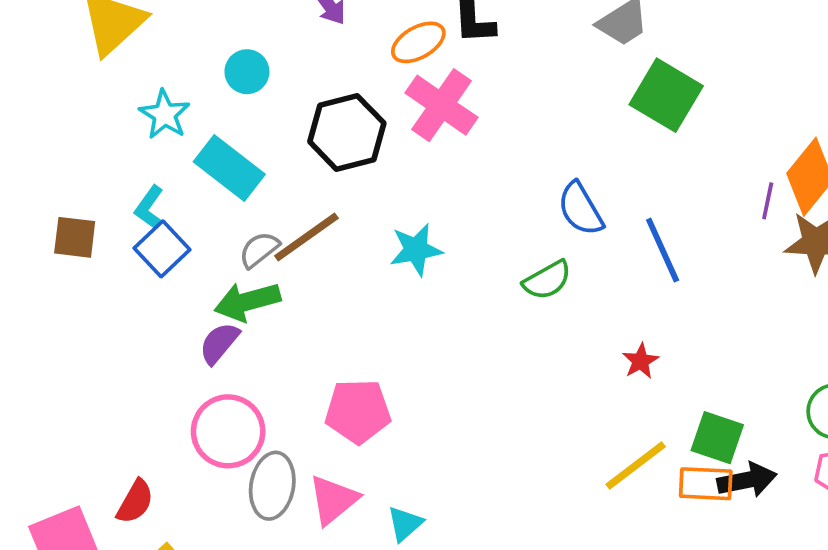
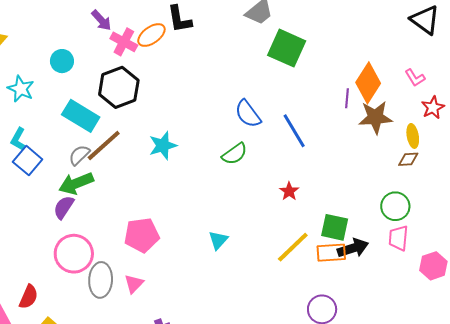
pink cross: (442, 105) -> (124, 42), moved, size x0.7
cyan rectangle: (229, 168) -> (81, 116), moved
pink triangle: (333, 500) -> (134, 284), size x0.7
cyan triangle: (405, 524) -> (218, 240), moved

